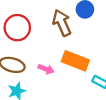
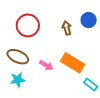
brown arrow: (62, 23) -> (67, 28), size x0.6

